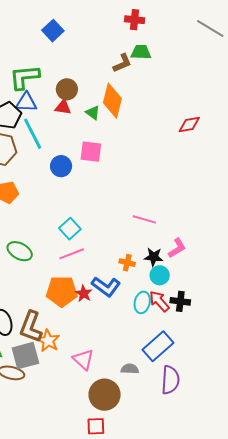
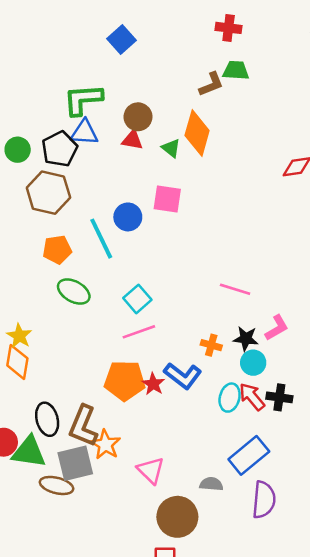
cyan line: (33, 134) -> (101, 239), moved
green ellipse: (20, 251) -> (74, 292), moved

